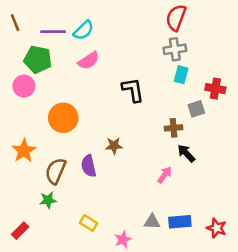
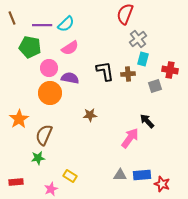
red semicircle: (176, 18) -> (125, 14), moved
gray cross: (175, 49) -> (138, 39), turned -30
pink circle: (24, 86) -> (49, 68), moved
brown cross: (174, 128) -> (128, 74), moved
purple semicircle: (89, 166) -> (70, 78), moved, turned 114
pink arrow: (165, 175) -> (130, 138), size x1.5
red star: (217, 228) -> (162, 184), moved
red rectangle: (20, 231) -> (16, 182), turned 40
pink star: (123, 239) -> (51, 189), moved

